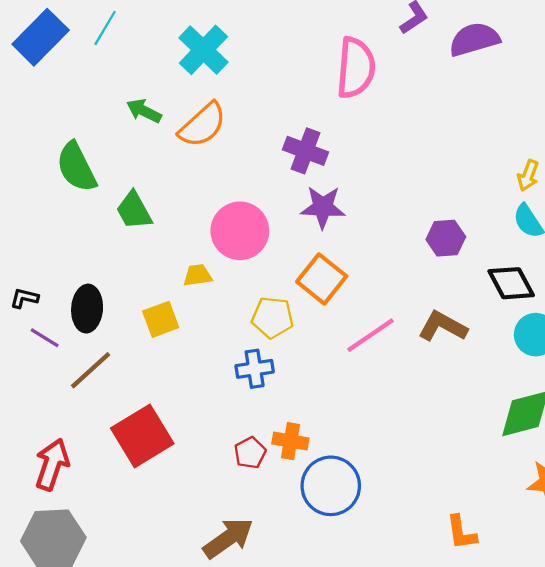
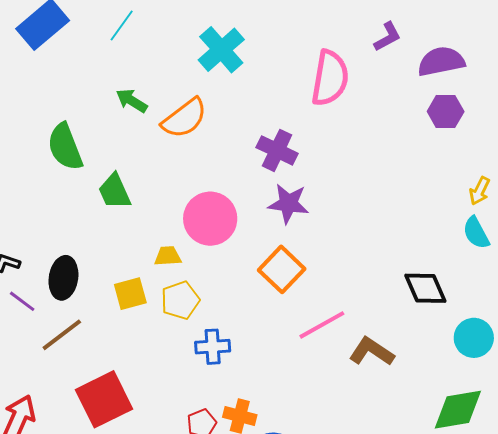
cyan line: (105, 28) -> (122, 26), moved
cyan cross: (203, 50) -> (221, 50), moved
purple hexagon: (446, 238) -> (446, 111), moved
black diamond: (511, 283) -> (425, 288), moved
yellow pentagon: (272, 317) -> (180, 300), moved, turned -30
brown L-shape: (443, 326) -> (372, 352), moved

